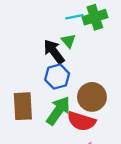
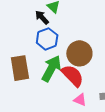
black arrow: (54, 52) -> (42, 17), size x0.7
red semicircle: (81, 121) -> (73, 76), turned -145

